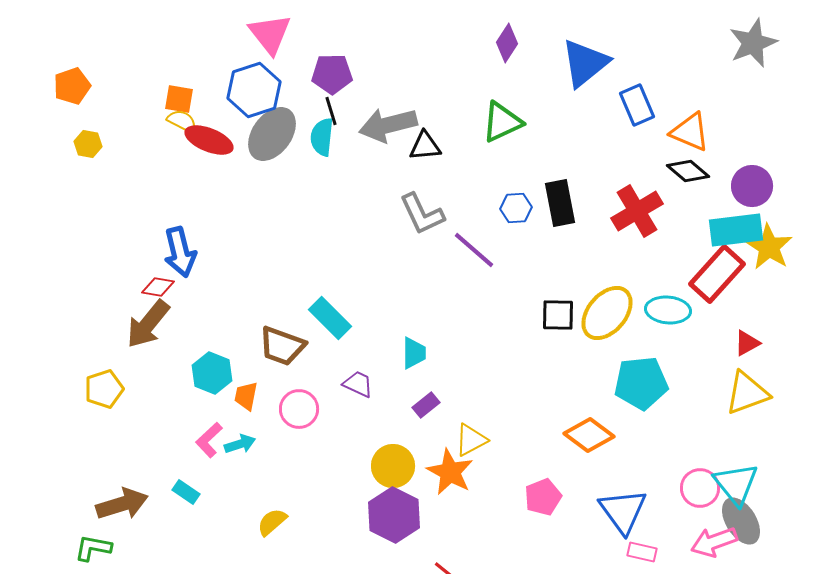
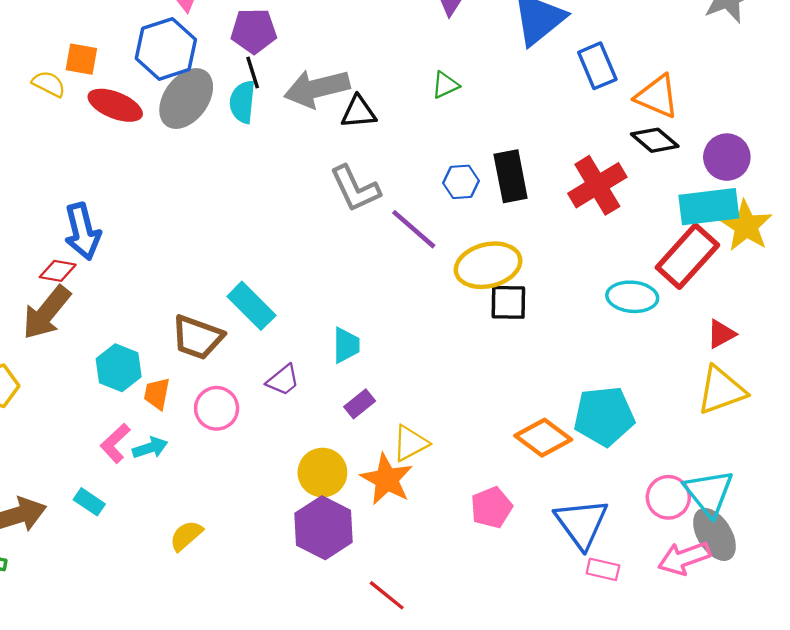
yellow semicircle: (182, 121) -> (49, 84), moved
green triangle: (502, 122) -> (445, 85), size x0.6
yellow ellipse: (607, 313) -> (488, 265), moved, turned 36
cyan pentagon: (641, 383) -> (604, 416), moved
purple trapezoid: (358, 384) -> (283, 380), turned 116

